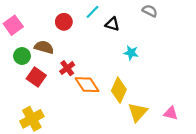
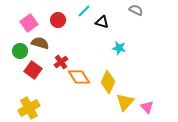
pink square: (13, 25) -> (29, 23), moved
pink triangle: (171, 113) -> (147, 107), moved, turned 32

